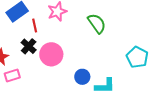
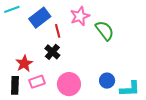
green semicircle: (97, 23) -> (105, 30), moved
pink circle: (51, 54) -> (69, 84), moved

